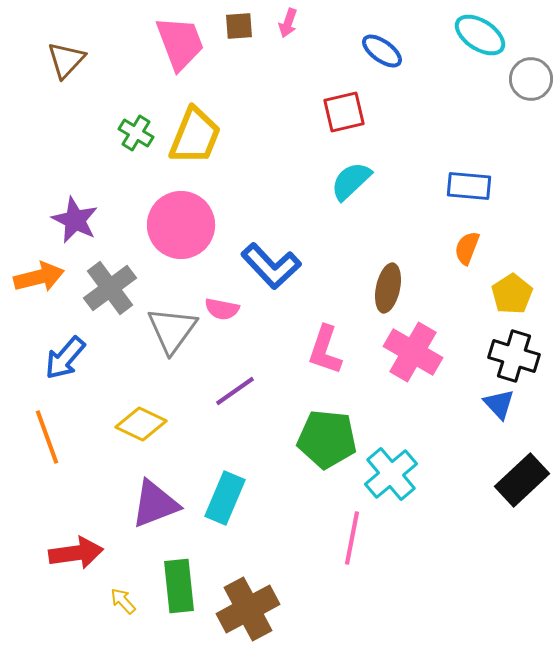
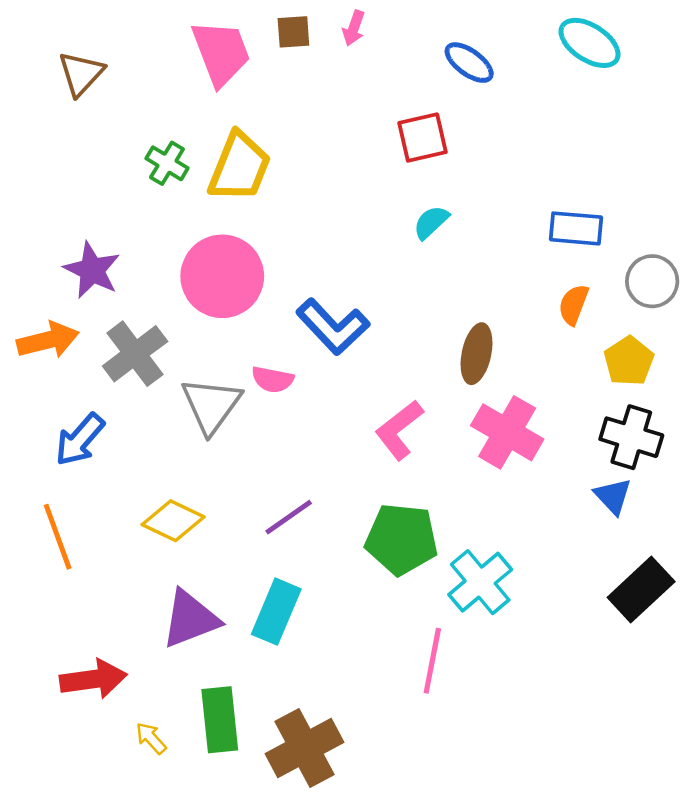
gray circle: (531, 79) -> (652, 281), moved
cyan semicircle: (351, 181) -> (431, 222), size x0.7
pink L-shape: (325, 350) -> (399, 430), turned 33
purple line: (235, 391) -> (289, 517), moved

